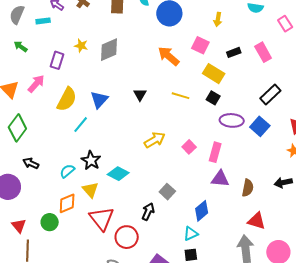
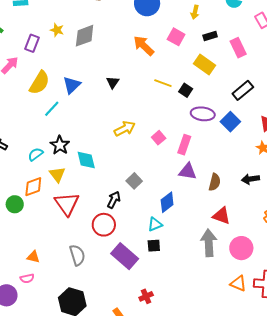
black rectangle: (234, 52) -> (210, 36), moved
yellow rectangle: (214, 74) -> (204, 65), moved
yellow line: (180, 96) -> (163, 83), moved
cyan diamond: (118, 174) -> (86, 160), turned 45
red circle: (127, 237) -> (104, 225), moved

